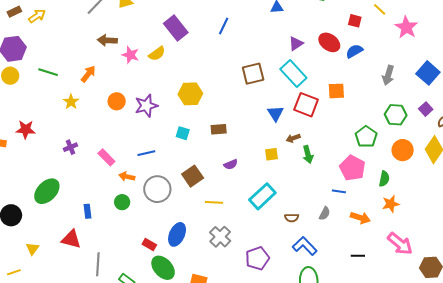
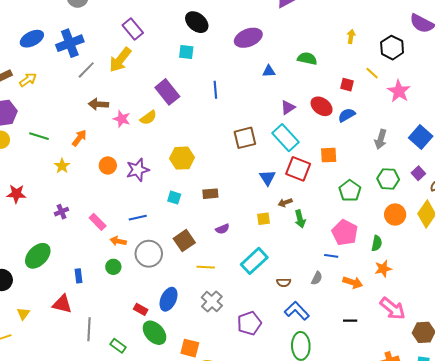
blue line: (224, 26) -> (215, 90), turned -30
green pentagon: (366, 137) -> (350, 191), moved

